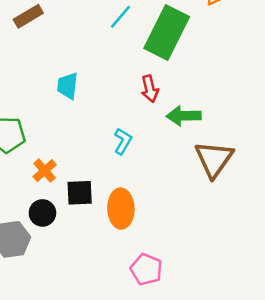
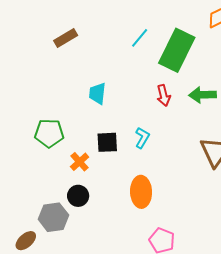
green arrow: (184, 116) -> (203, 95), moved
black square: (80, 193) -> (107, 142), moved

